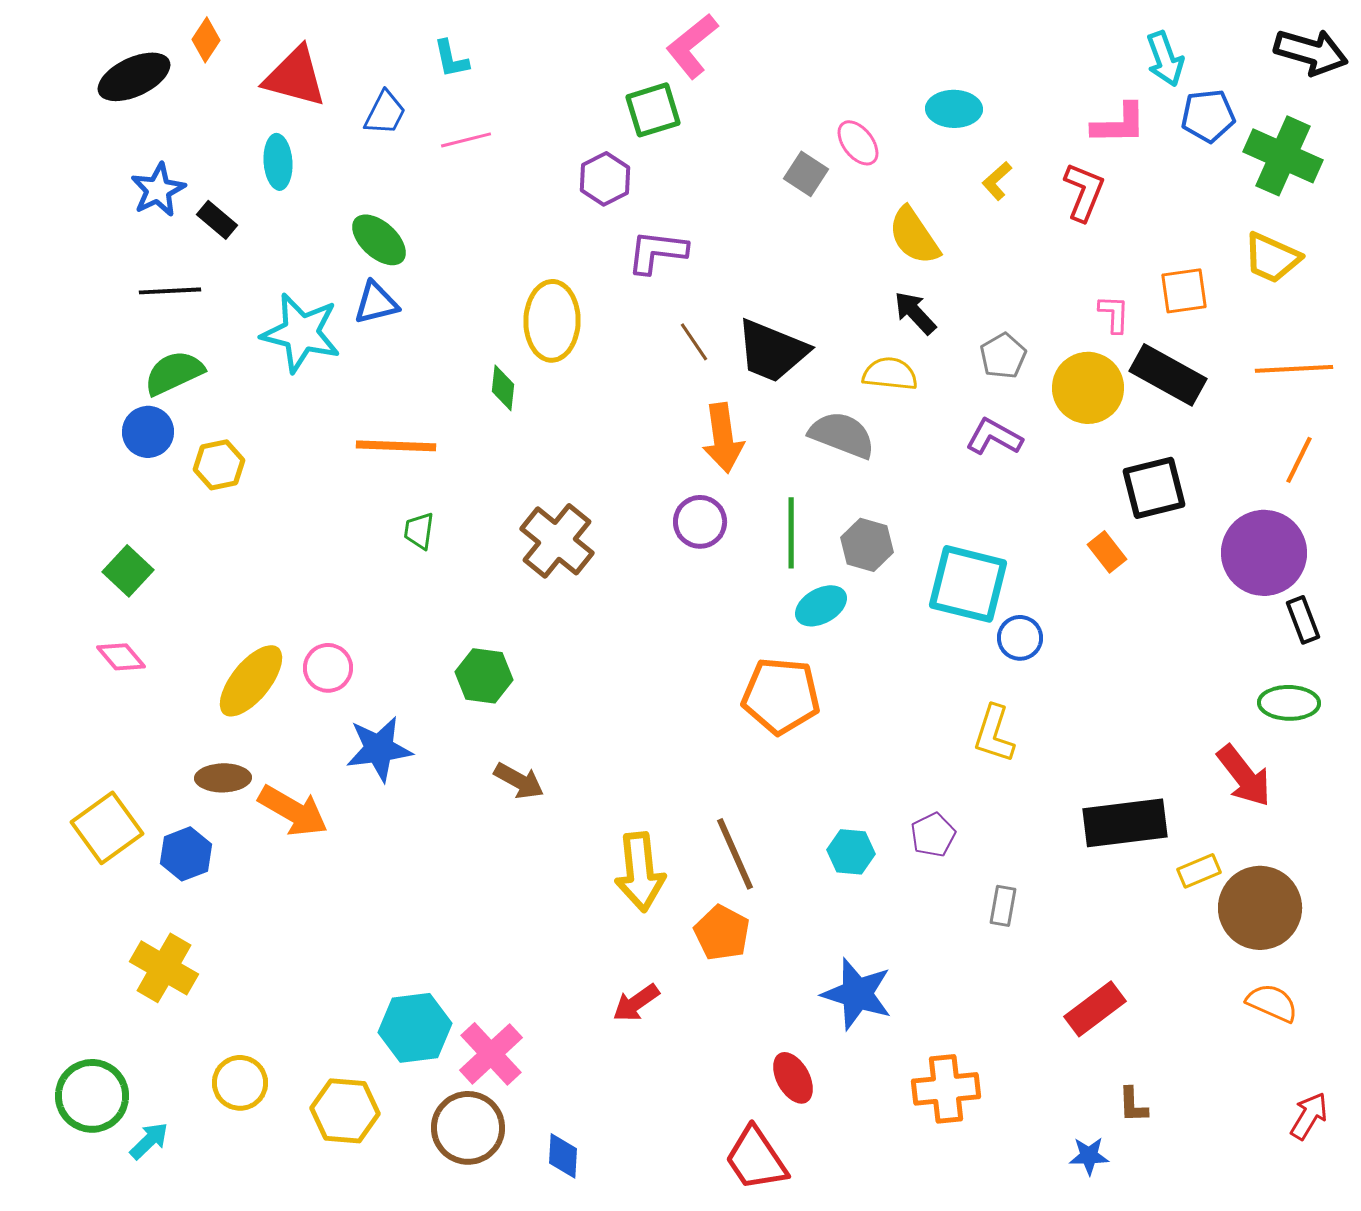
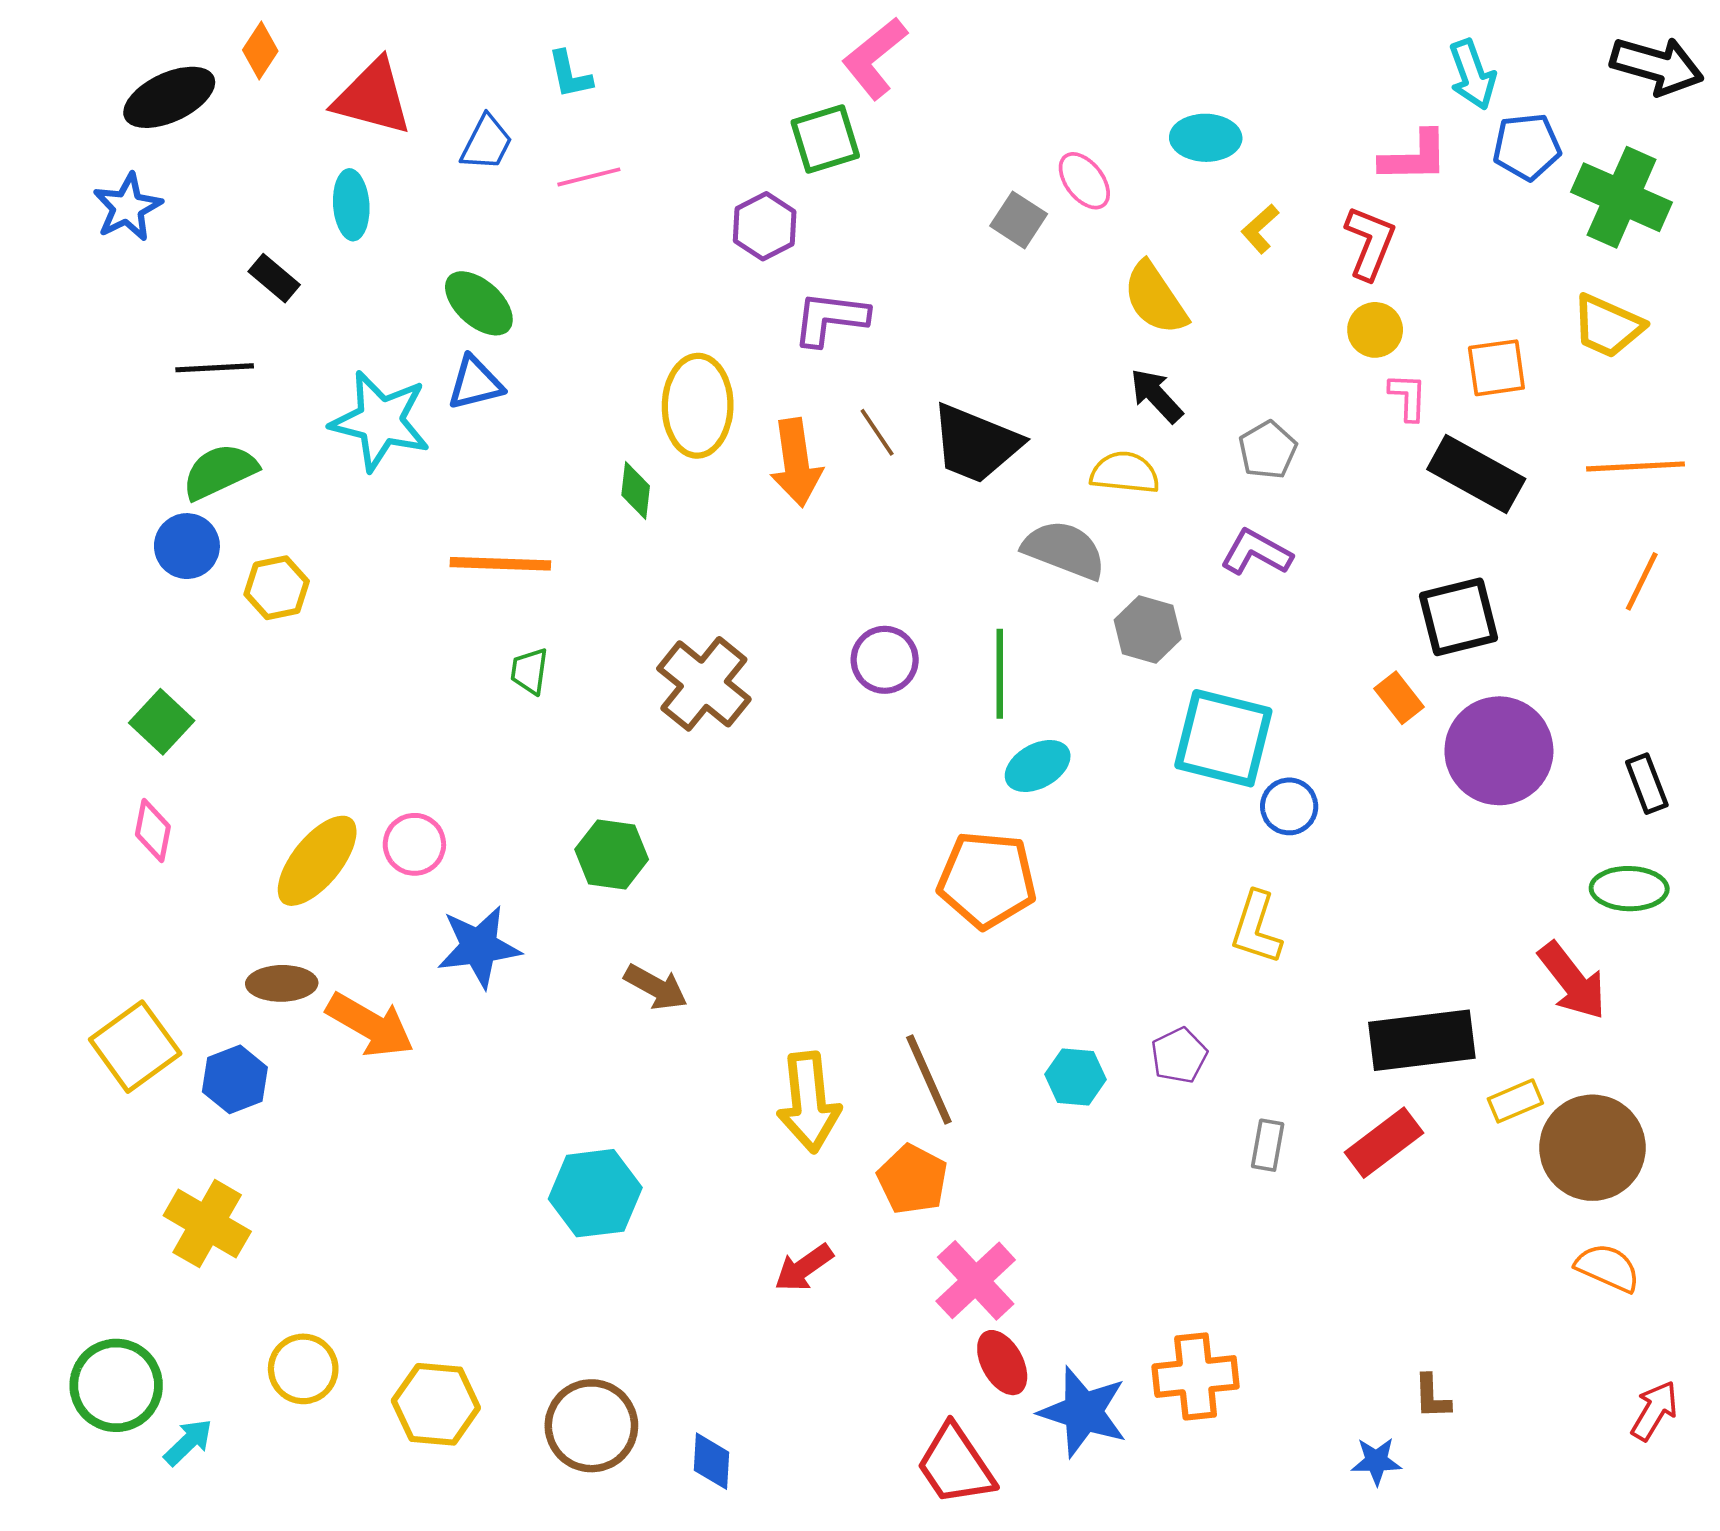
blue star: (158, 190) -> (128, 207), moved
yellow circle: (1088, 388) -> (1375, 330), moved, size x0.6
orange arrow: (723, 438) -> (796, 463), moved
gray hexagon: (867, 545) -> (1148, 629), moved
purple circle: (1264, 553) -> (1499, 751), moved
pink diamond: (121, 657) -> (153, 830), turned 51
blue star: (857, 994) -> (1083, 1412), moved
red rectangle: (1095, 1009) -> (1384, 1143), moved
cyan hexagon: (415, 1028) -> (595, 1193), moved
pink cross: (491, 1054) -> (976, 1280), moved

